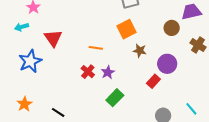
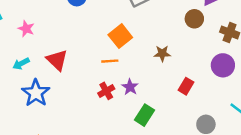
cyan arrow: (22, 27) -> (21, 64), moved
orange square: (127, 29) -> (120, 36), moved
purple circle: (167, 64) -> (223, 65), moved
red cross: (88, 72) -> (106, 91), turned 32

